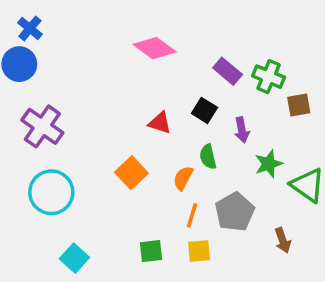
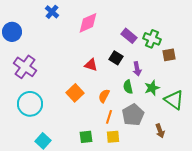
blue cross: (30, 28) -> (52, 12), moved
pink diamond: (155, 48) -> (88, 23), turned -60
green semicircle: (208, 157) -> (128, 87), moved

